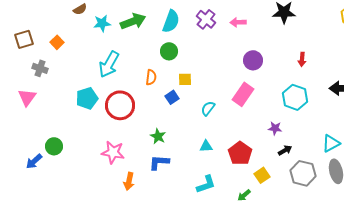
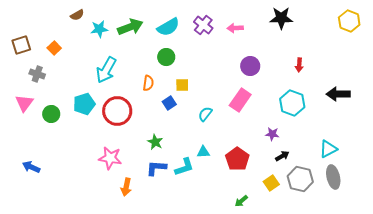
cyan semicircle: (171, 21) -> (168, 27), turned 40
green circle: (54, 146) -> (51, 114), moved
blue arrow: (34, 161) -> (31, 167), turned 66
yellow square: (262, 175) -> (271, 183), moved
cyan L-shape: (206, 184) -> (184, 167), moved

